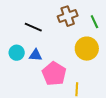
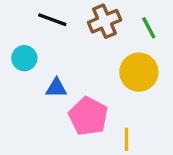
black line: (33, 27) -> (52, 20), moved
cyan circle: (17, 53) -> (24, 58), moved

